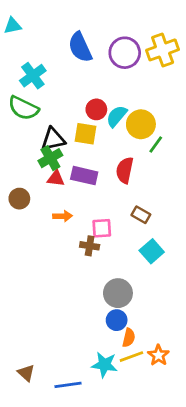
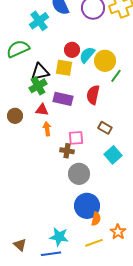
cyan cross: (33, 76) -> (39, 21), moved
green semicircle: (23, 108) -> (18, 49), turned 130
red triangle: (56, 178) -> (42, 110), moved
orange arrow: (63, 216) -> (47, 129), turned -96
gray circle: (118, 293) -> (79, 174), moved
blue circle: (117, 320) -> (87, 206), size x1.6
yellow line: (131, 357) -> (94, 243), moved
cyan star: (104, 365) -> (59, 237), moved

